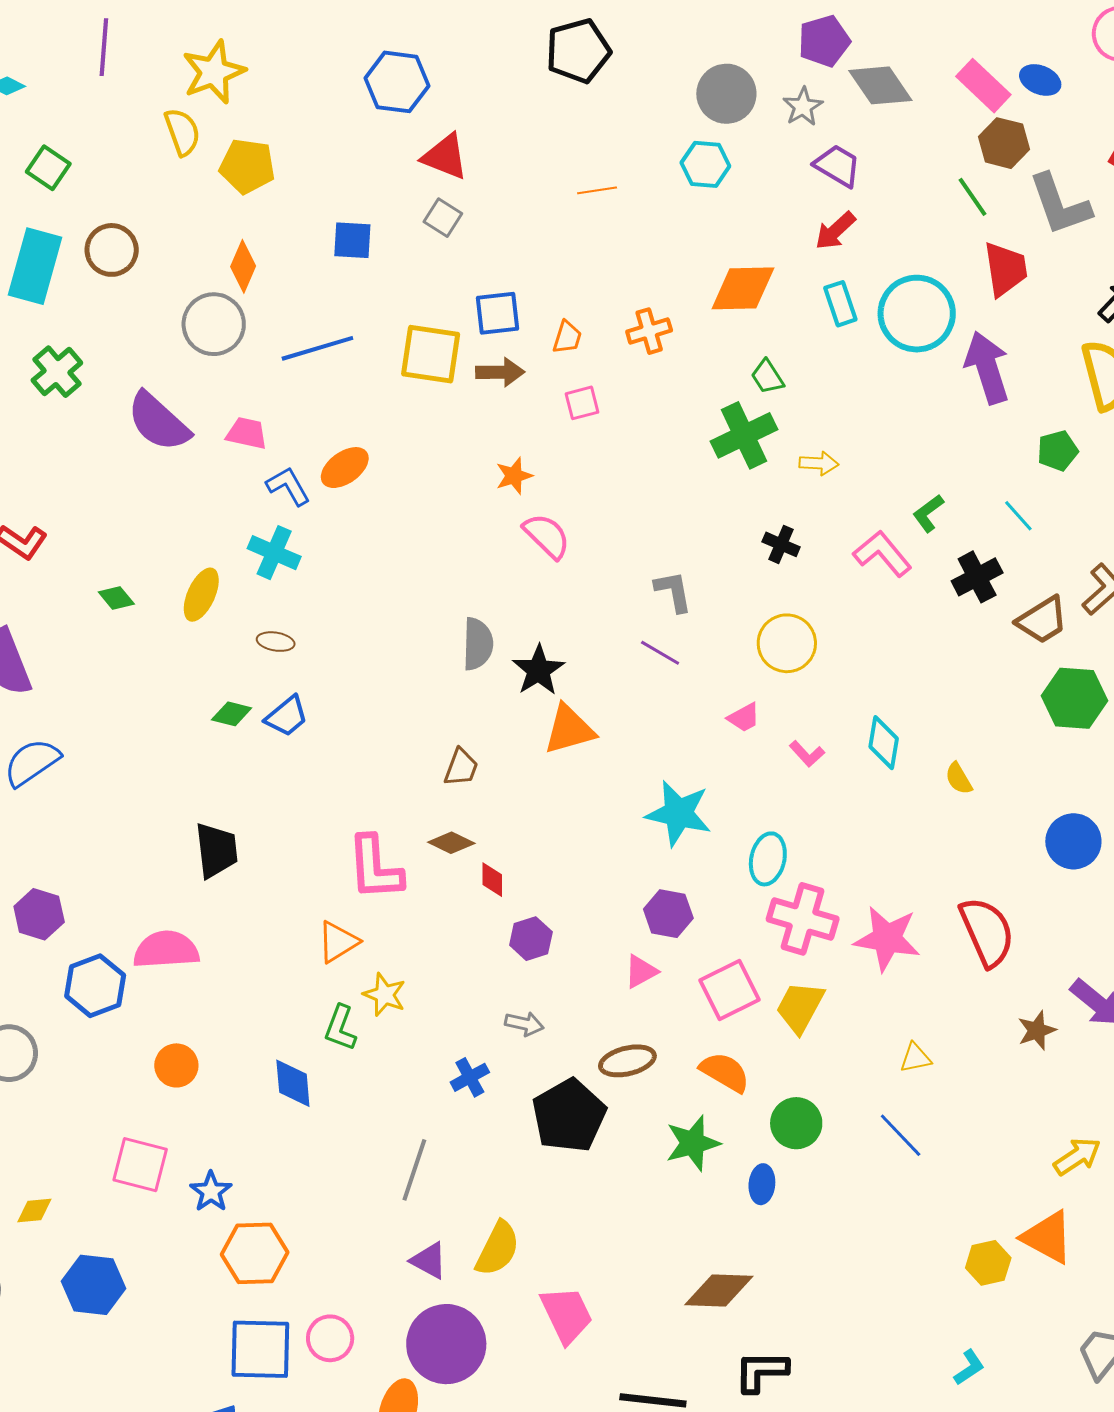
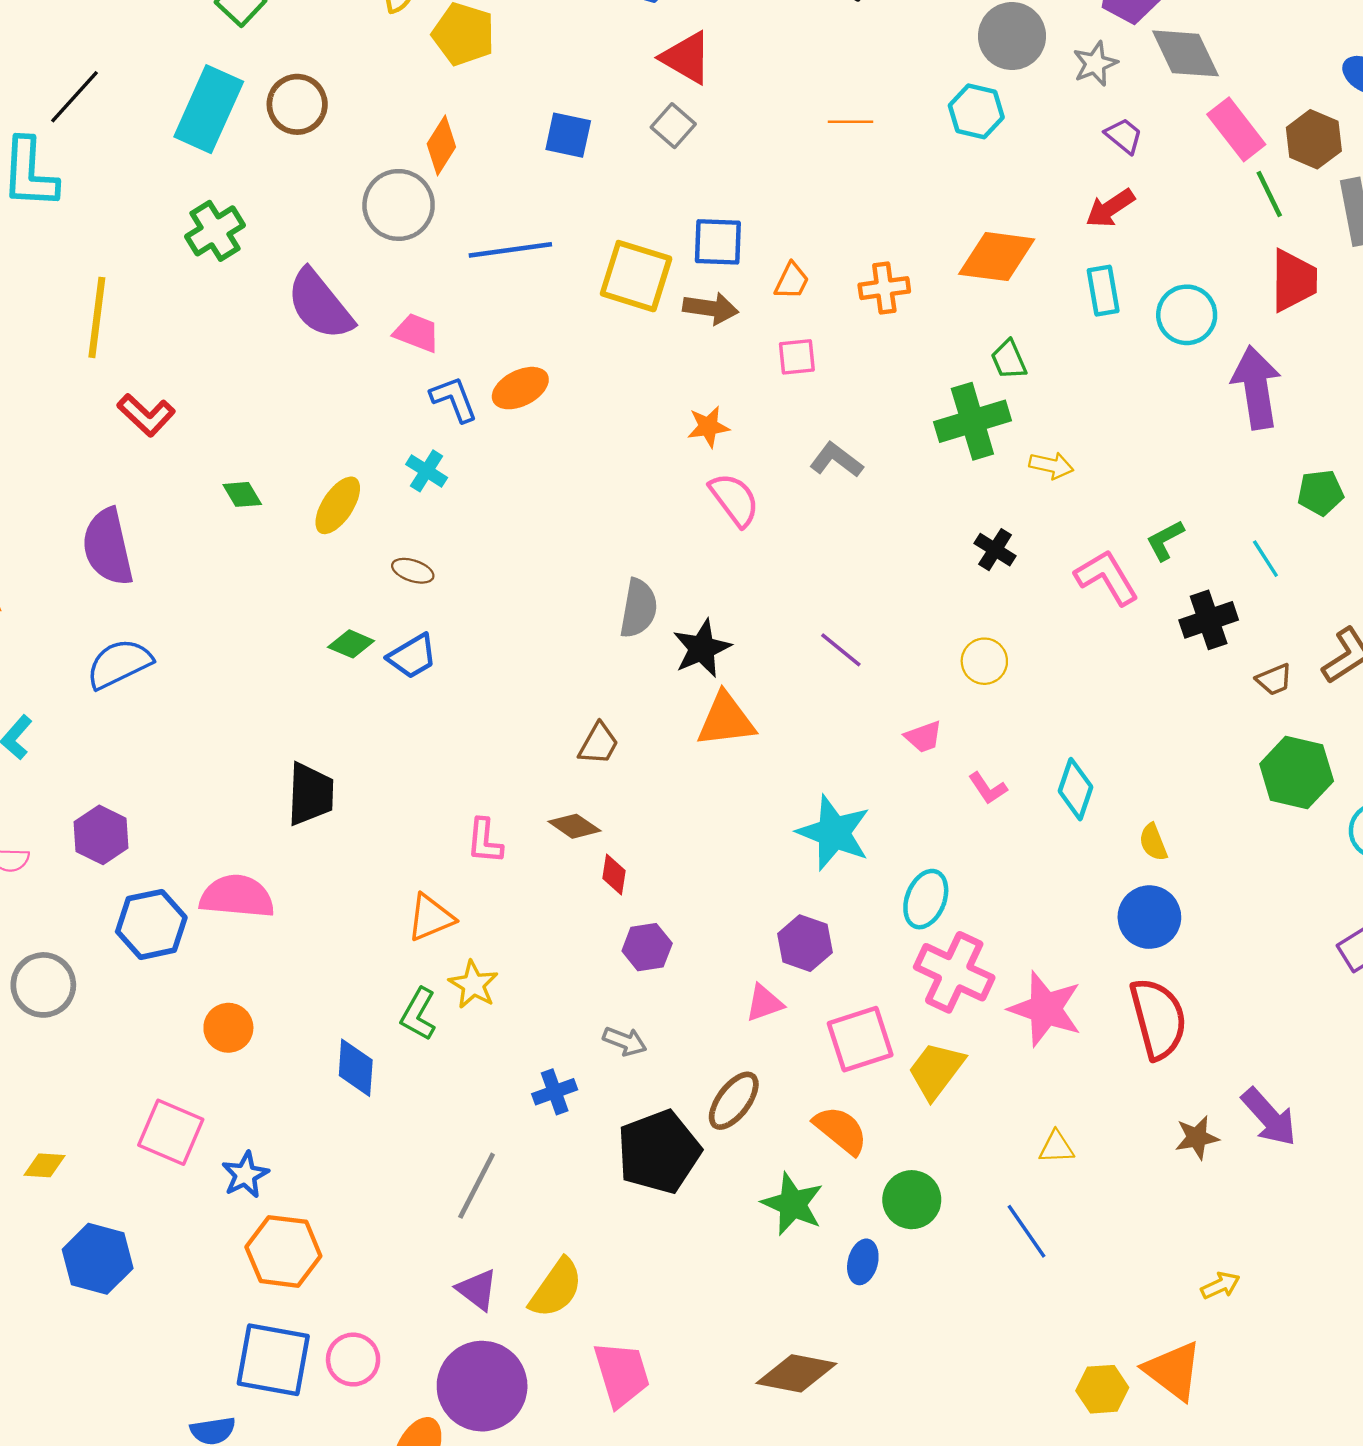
pink rectangle: (983, 86) -> (1236, 129), moved
purple trapezoid: (838, 166) -> (1124, 136), size x0.7
cyan circle: (917, 314) -> (1187, 315), size x0.7
cyan cross: (274, 553) -> (427, 471), size x0.7
gray L-shape: (673, 591) -> (836, 460), moved, turned -51
brown trapezoid: (1042, 620) -> (1274, 680), size x0.6
yellow circle: (787, 643) -> (984, 661), size x0.7
blue circle: (1073, 841) -> (1149, 917), moved
pink L-shape: (375, 868) -> (485, 841), size x0.6
brown ellipse: (627, 1061) -> (734, 1101), turned -48
green star: (693, 1143) -> (793, 1204), turned 30
yellow arrow: (1077, 1156) -> (1220, 1285), size x0.7

